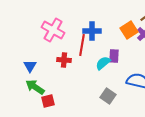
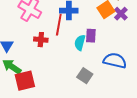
cyan semicircle: (103, 63) -> (80, 43), turned -35
red square: (48, 101) -> (25, 81), size x1.5

